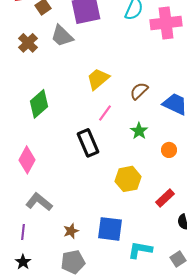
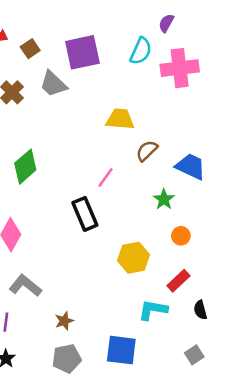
yellow trapezoid: (98, 79) -> (120, 119), moved, turned 45
green star: (139, 131) -> (164, 199), moved
orange circle: (169, 150) -> (181, 236), moved
blue square: (110, 229) -> (121, 350), moved
cyan L-shape: (140, 250) -> (153, 310), moved

